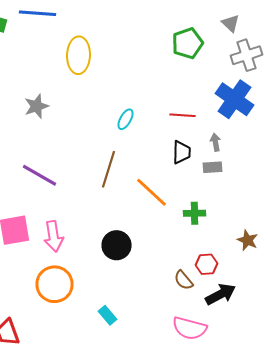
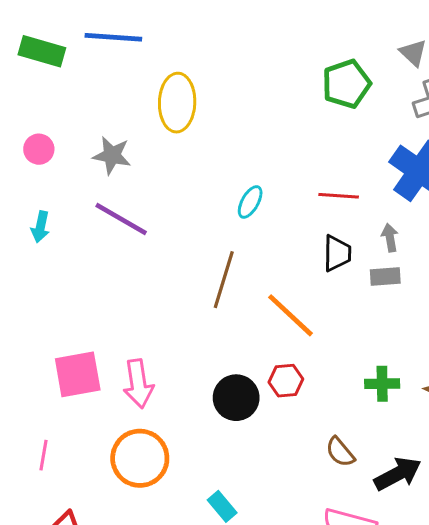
gray star: (36, 106) -> (112, 155), moved, turned 30
purple line: (40, 175) -> (121, 219), moved
green cross: (194, 213) -> (382, 384), moved
red hexagon: (206, 264) -> (286, 381), moved

